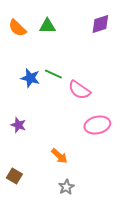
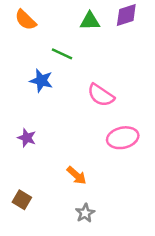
green triangle: (47, 26) -> (90, 21), moved
green line: (53, 74) -> (62, 54), moved

